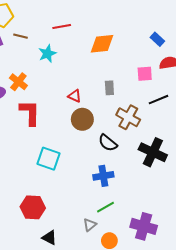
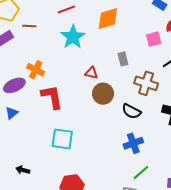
cyan star: (47, 54) -> (73, 37), moved, size x1.4
cyan square: (49, 159) -> (62, 139), moved

